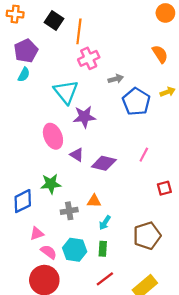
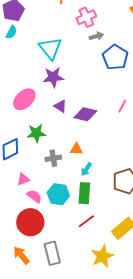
pink cross: (89, 58) -> (86, 17), moved
purple star: (84, 117) -> (53, 77), moved
pink ellipse: (53, 136) -> (24, 99), moved, turned 70
green rectangle: (103, 249) -> (84, 193), size x1.5

